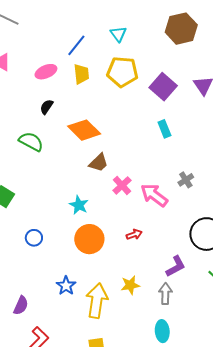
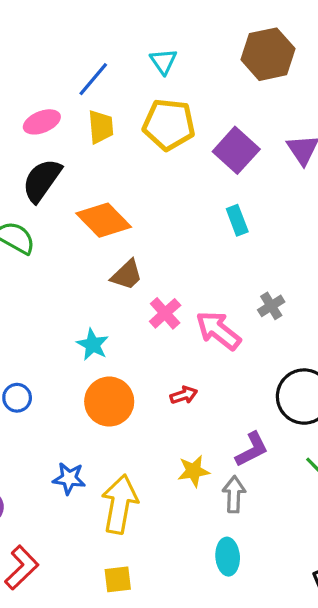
black semicircle: (47, 107) -> (42, 180), size x1.8
yellow star: (130, 285) -> (194, 471), moved
blue star: (66, 286) -> (69, 478), turned -30

